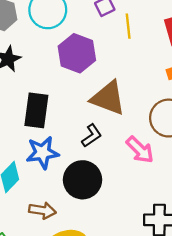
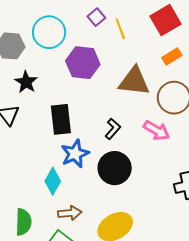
brown triangle: (108, 98) -> (134, 81), moved
brown arrow: (42, 210) -> (70, 213), moved

